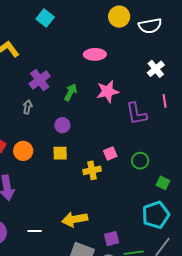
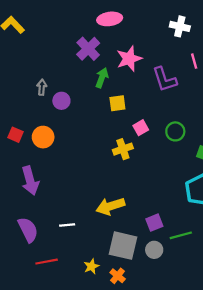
white cross: (156, 69) -> (180, 26), turned -30
purple cross: (40, 80) -> (88, 49), moved
green arrow: (71, 92) -> (102, 78), moved
purple circle: (62, 125) -> (61, 101), moved
yellow square: (60, 153) -> (117, 103), moved

